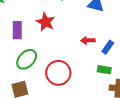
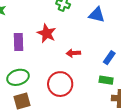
red arrow: (88, 40) -> (73, 53), moved
green ellipse: (27, 59) -> (18, 77), moved, turned 30

